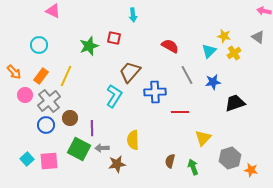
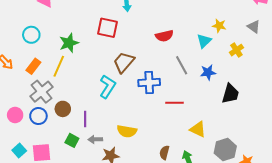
red square: (114, 38) -> (107, 28), size x1.5
green star: (89, 46) -> (69, 43), moved
red semicircle: (170, 46) -> (164, 36), turned 138
yellow cross: (234, 53) -> (236, 50), moved
pink circle: (25, 95) -> (15, 115), moved
black trapezoid: (235, 103) -> (230, 94), turned 125
yellow triangle: (203, 138) -> (198, 129), turned -48
yellow semicircle: (133, 140) -> (127, 131), turned -78
green square: (79, 149) -> (72, 140), size x0.6

